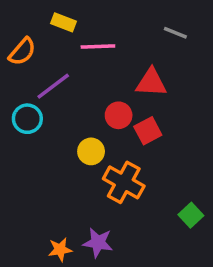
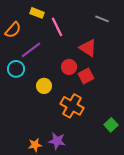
pink line: (98, 46) -> (57, 27), turned 66
red triangle: (151, 83) -> (88, 48), turned 30
yellow circle: (91, 151) -> (44, 86), moved

